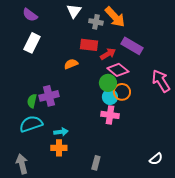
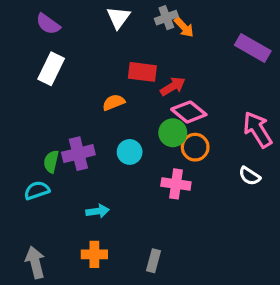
orange arrow: (115, 17) -> (184, 27), size x0.6
gray cross: (96, 22) -> (166, 18), moved, turned -32
purple rectangle: (132, 46) -> (253, 48), moved
cyan circle: (110, 97) -> (130, 152), moved
cyan semicircle: (31, 124) -> (37, 190), moved, size x0.7
orange cross: (59, 148) -> (94, 254), moved
white semicircle: (156, 159) -> (250, 176), moved, turned 72

